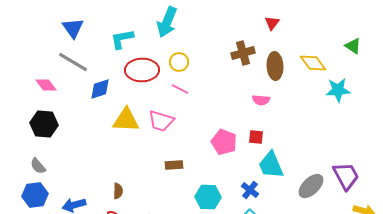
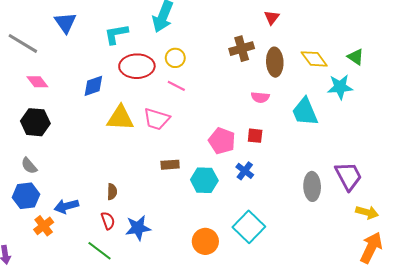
green triangle: (353, 46) -> (356, 57), moved
gray line: (73, 62) -> (23, 43), moved
cyan trapezoid: (271, 165) -> (305, 112), moved
gray ellipse: (311, 186) -> (312, 186), turned -48
blue cross: (250, 190) -> (245, 171), moved
cyan hexagon: (208, 197) -> (204, 180), moved

